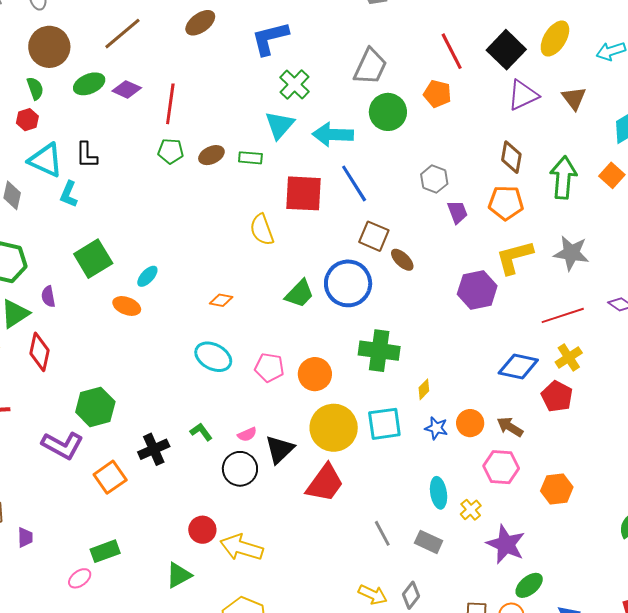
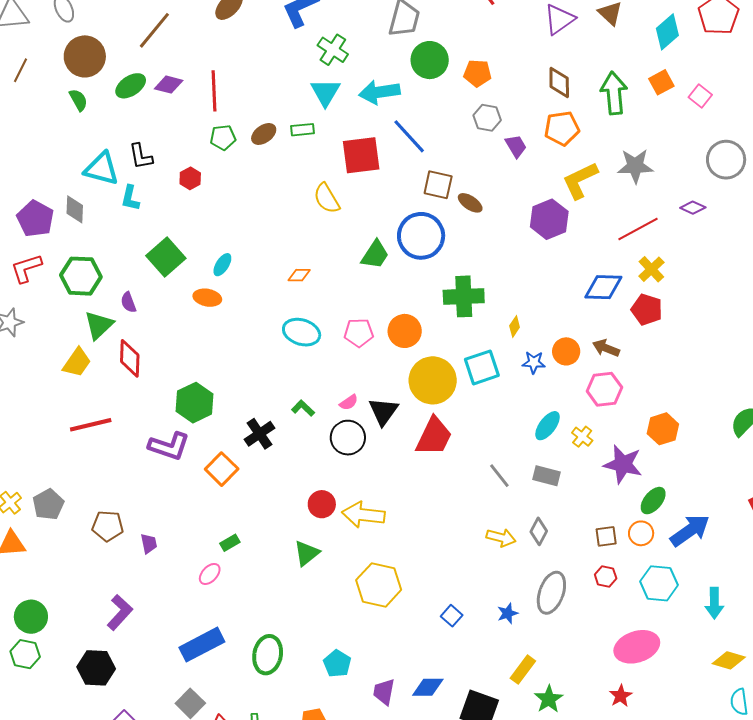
orange pentagon: (437, 94) -> (477, 73), moved
red hexagon: (27, 120) -> (190, 178), moved
orange square: (612, 175) -> (661, 82), turned 30
orange hexagon: (557, 489) -> (663, 429), moved
cyan ellipse: (439, 493) -> (548, 426), turned 56
green rectangle: (105, 551) -> (230, 543), size x0.7

